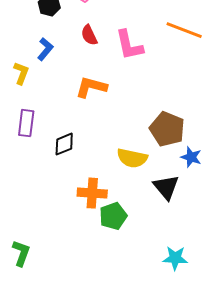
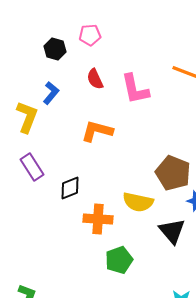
yellow L-shape: (21, 73) -> (27, 117), size x1.4
purple rectangle: (26, 123) -> (32, 167), turned -40
orange cross: (92, 193) -> (98, 219), moved

